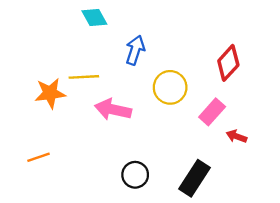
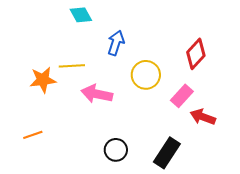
red arrow: (237, 136) -> (203, 117), size x1.4

